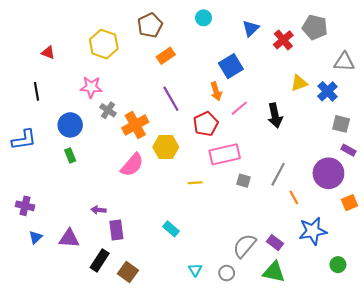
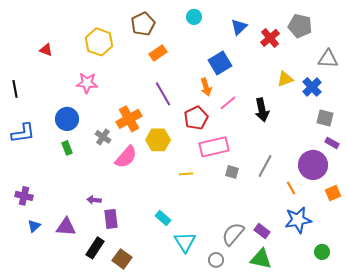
black line: (37, 91) -> (15, 89), moved
gray cross: (108, 110) -> (103, 137), moved
orange line: (294, 197) -> (291, 188), moved
cyan triangle: (195, 270) -> (185, 242), moved, size x1.6

